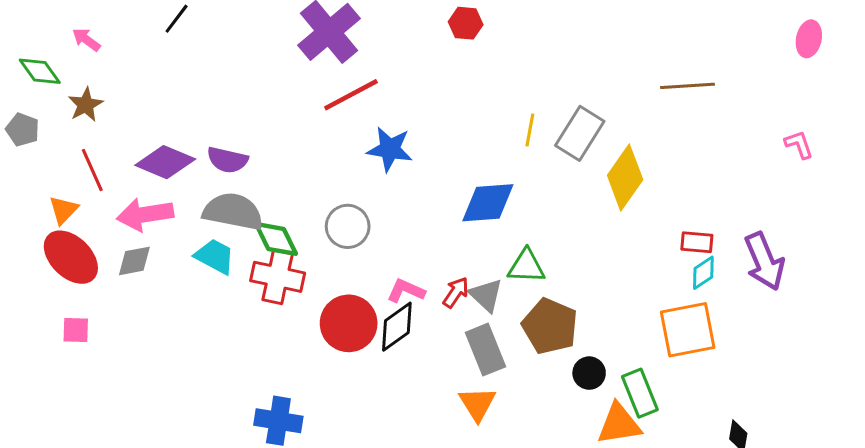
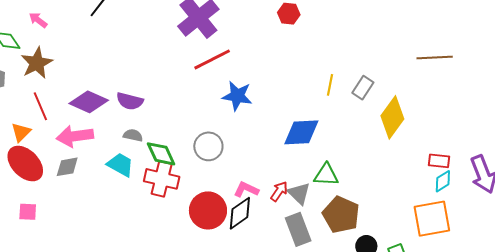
brown star: (86, 105) -> (37, 63), size x1.4
gray rectangle: (580, 133) -> (363, 88), size x0.7
gray semicircle: (233, 212) -> (133, 135), size x0.5

